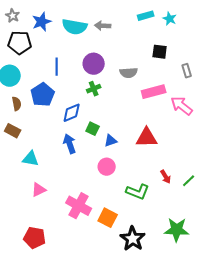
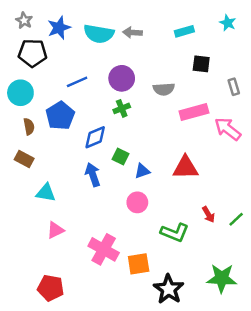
cyan rectangle: (146, 16) -> (184, 31), moved
cyan star: (170, 19) -> (228, 23), moved
blue line: (57, 67) -> (77, 82), turned 66
orange square: (108, 218) -> (139, 264), turned -36

